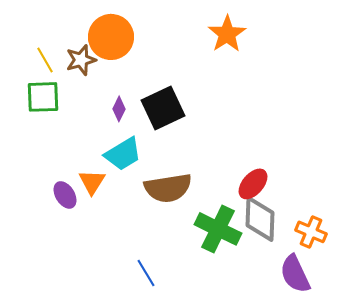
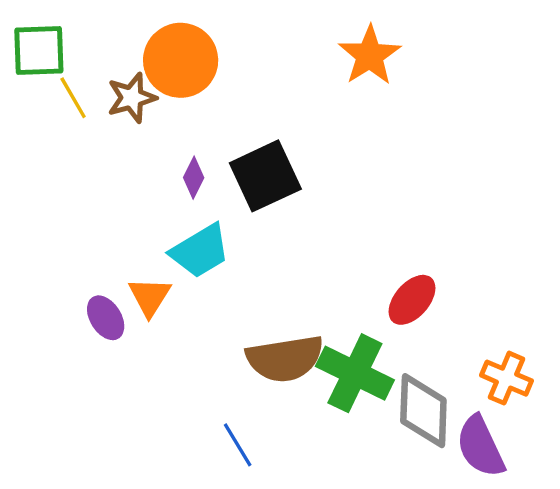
green square: (43, 97) -> (39, 51), moved
brown semicircle: (168, 188) -> (285, 359), moved
gray diamond: (260, 219) -> (423, 411), moved

